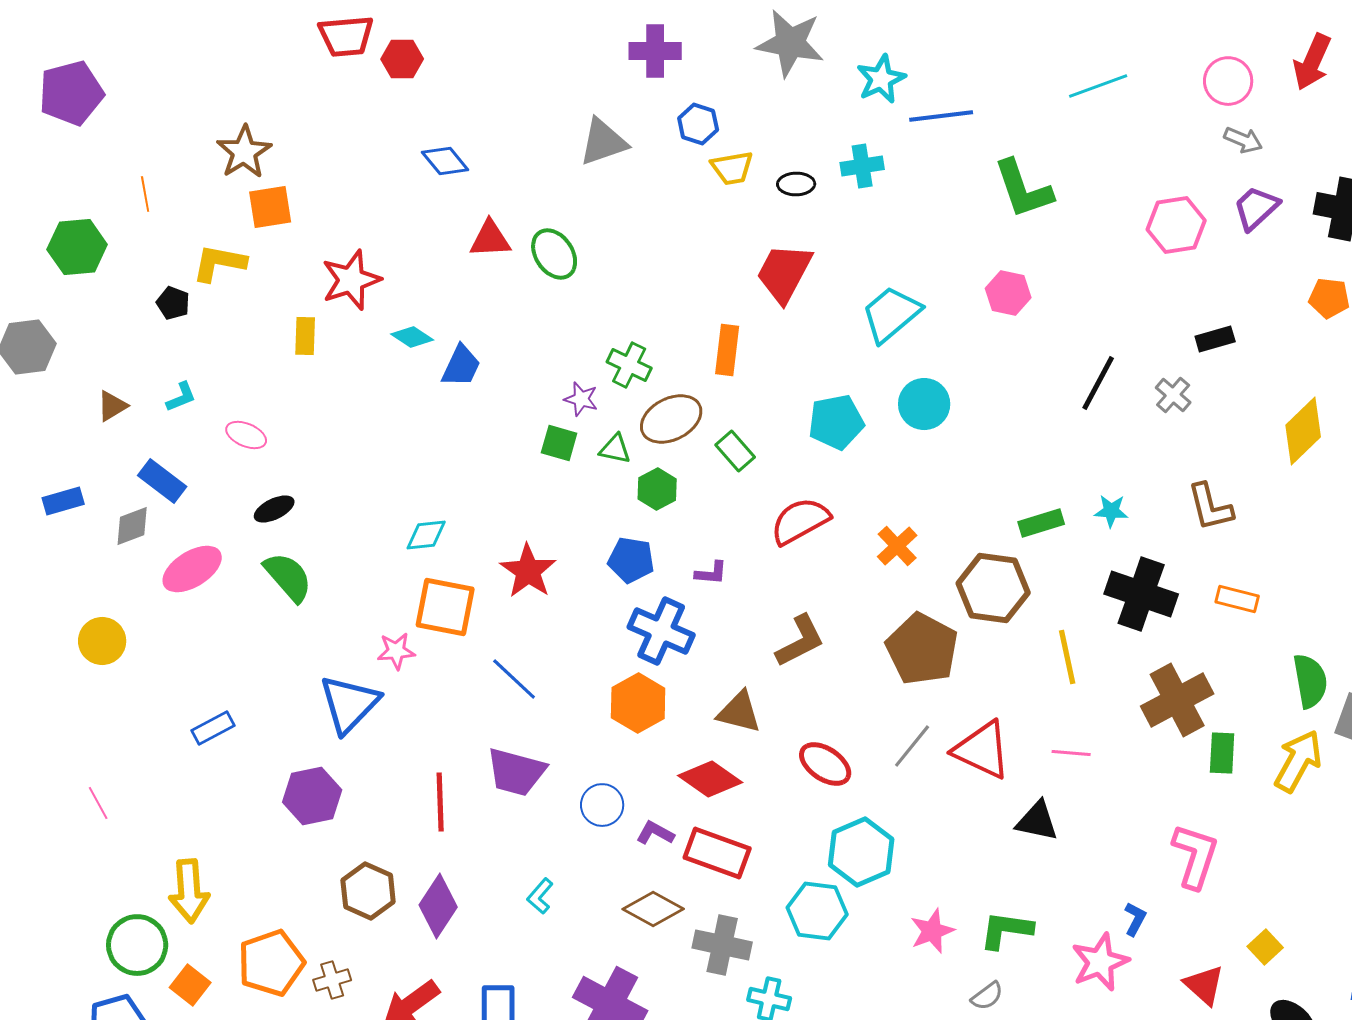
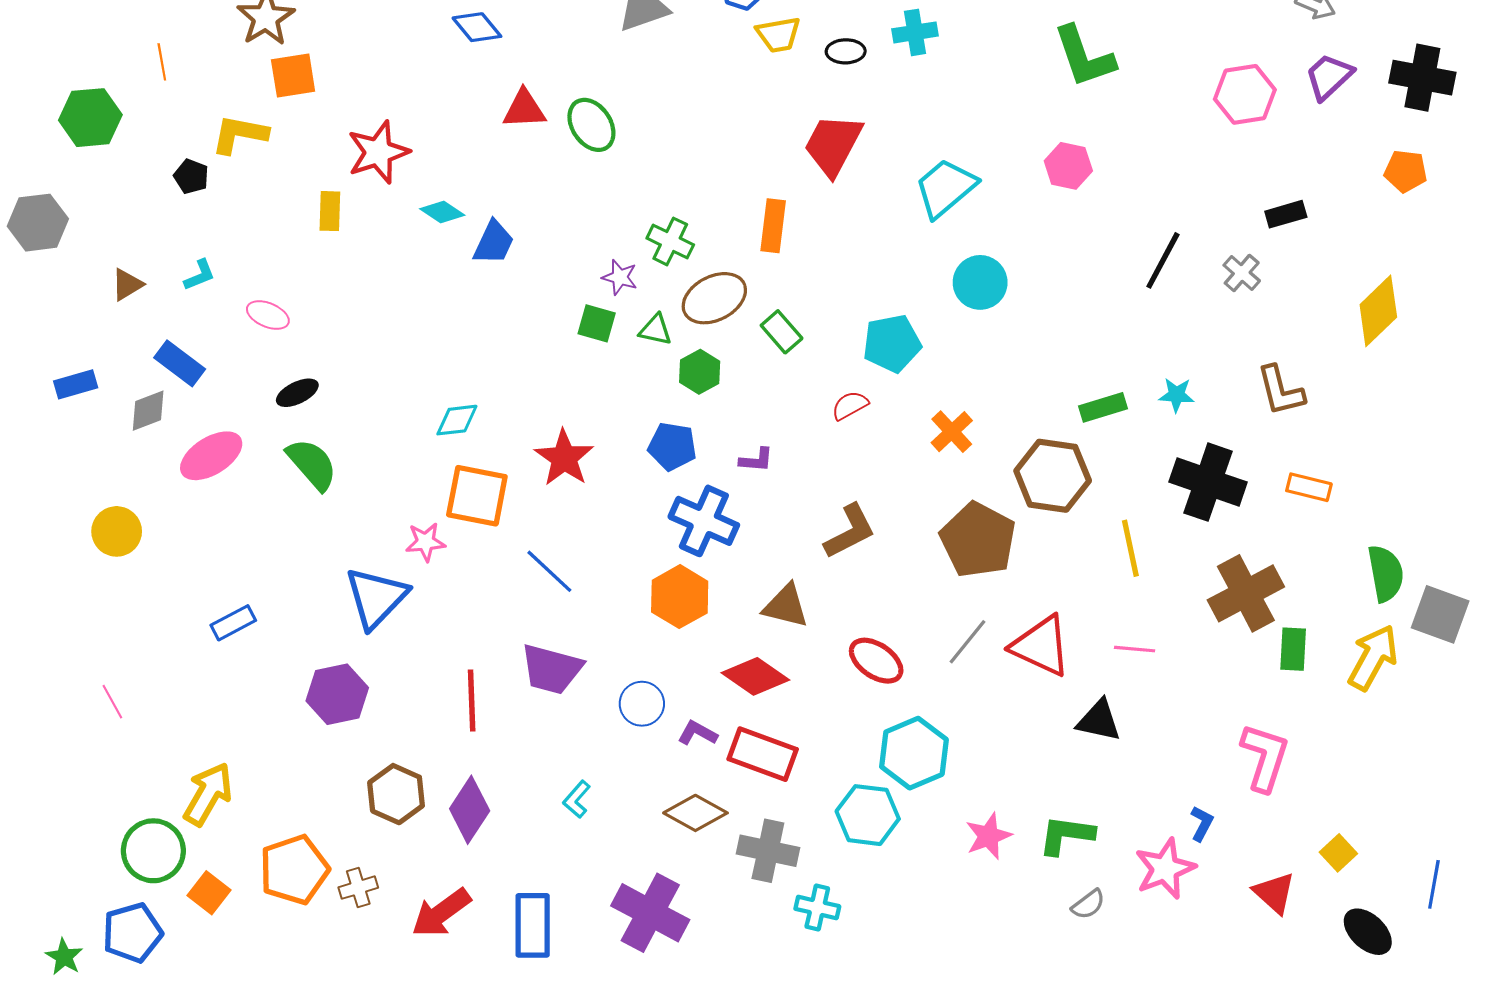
cyan pentagon: (836, 422) -> (892, 343), moved
red semicircle: (800, 521) -> (850, 405), size x0.6
yellow arrow: (189, 891) -> (208, 794), turned -146
gray semicircle: (987, 996) -> (1088, 904), moved

